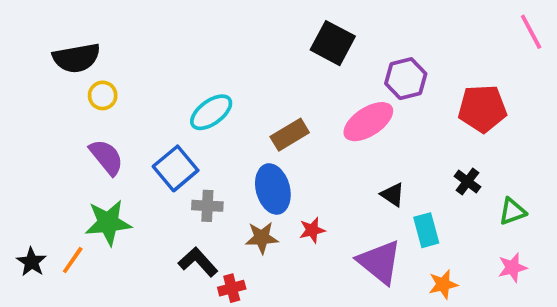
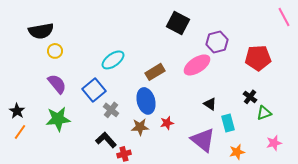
gray cross: (207, 206) -> (111, 110), turned 35
green triangle: (512, 211) -> (264, 113), moved
orange line: (73, 260) -> (20, 132), moved
black star: (32, 262) -> (17, 111), moved

